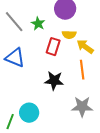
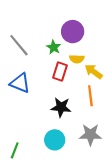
green star: (38, 24) -> (54, 47), moved
cyan circle: (29, 113) -> (55, 140), moved

